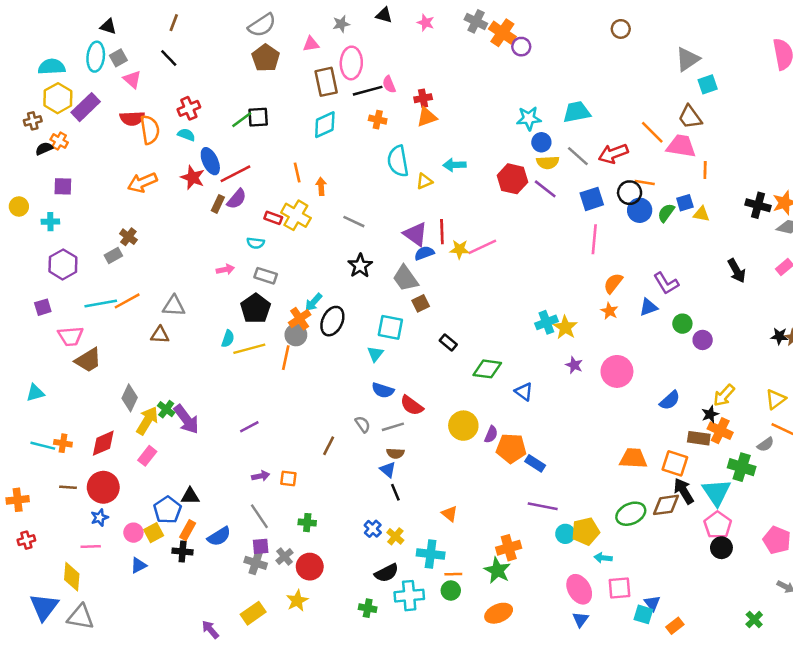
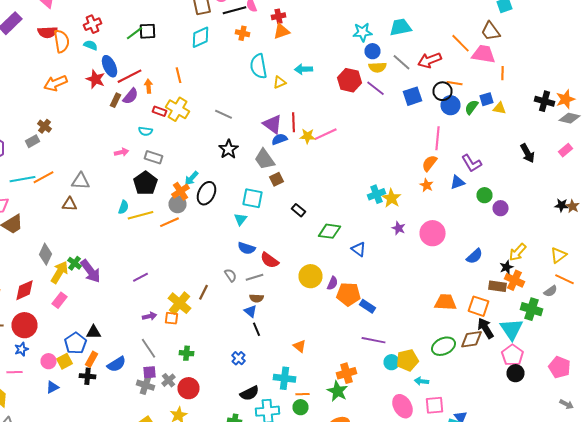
orange arrow: (321, 186) -> (148, 86), moved
pink line: (594, 239) -> (438, 138), moved
orange line: (286, 358) -> (170, 222), turned 54
yellow cross: (395, 536) -> (180, 303), moved, size x1.6

